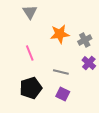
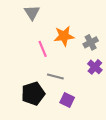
pink line: (30, 53) -> (43, 49), moved
gray line: (61, 72) -> (55, 77), moved

